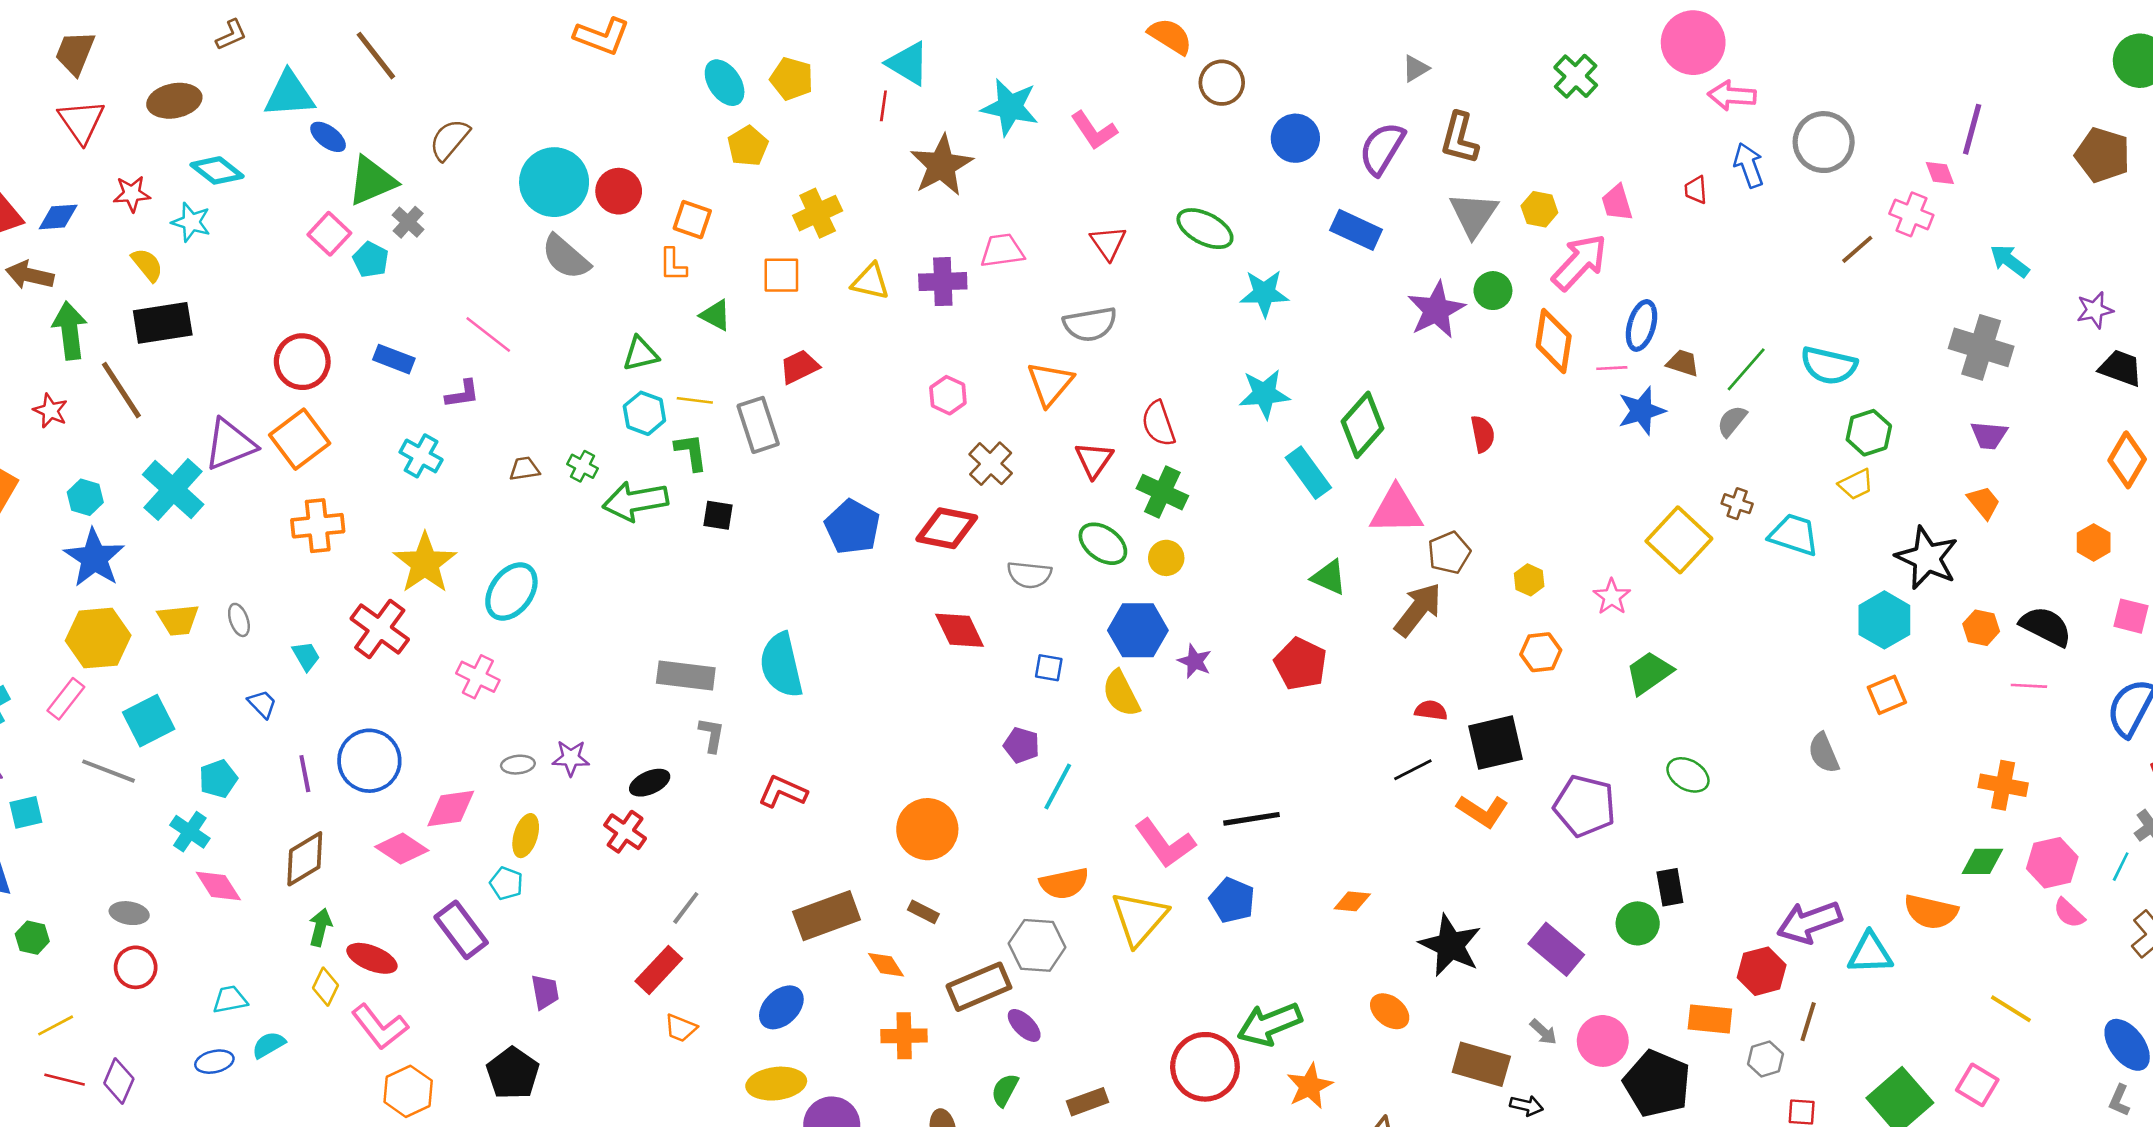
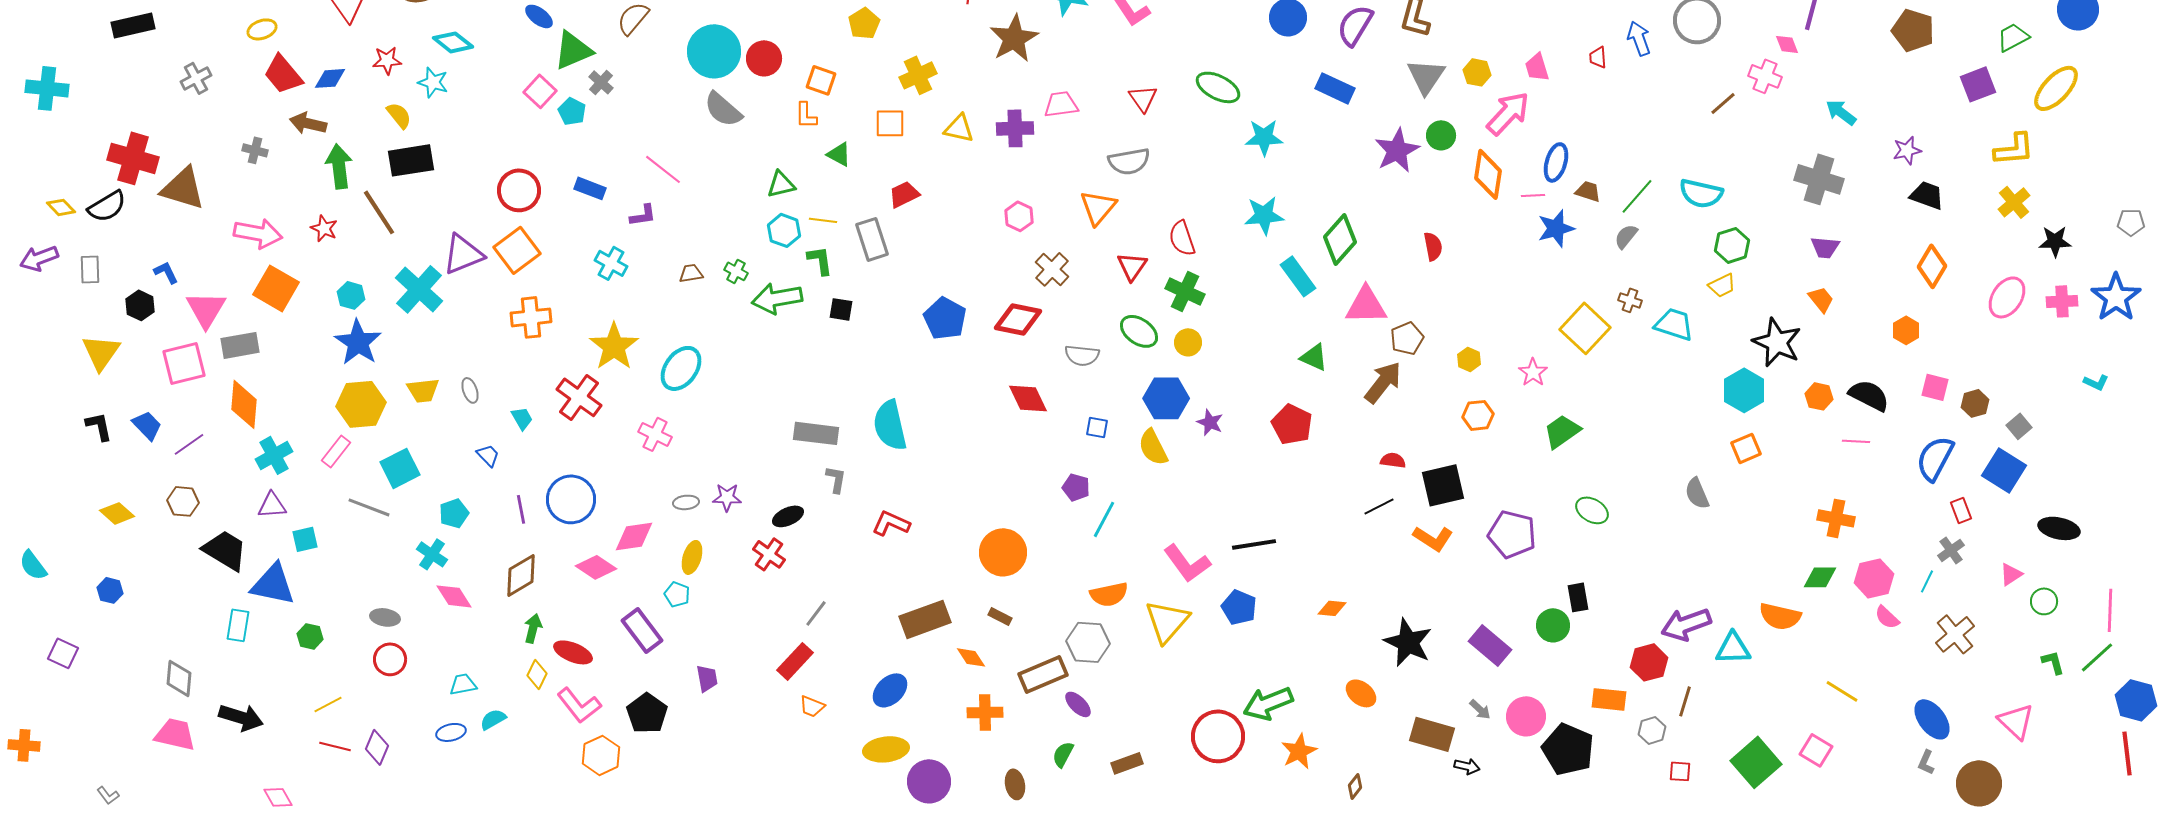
black pentagon: (513, 1073) -> (647, 713), moved

